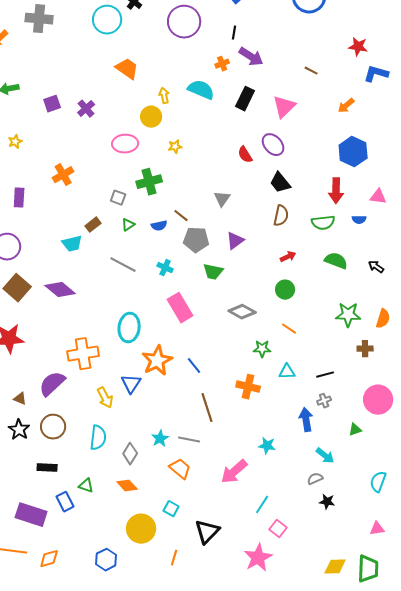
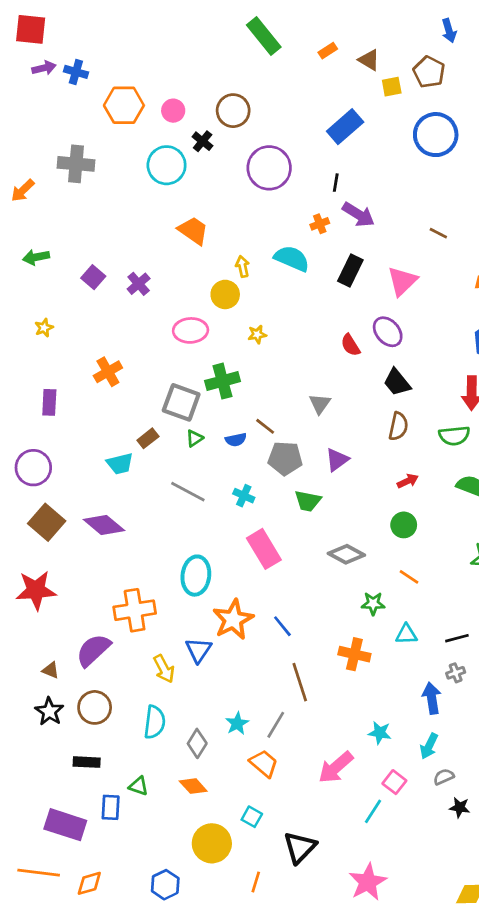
purple square: (52, 104) -> (93, 277), turned -30
gray square: (118, 198) -> (181, 402), size x1.8
gray line: (189, 440) -> (276, 725), turned -70
cyan arrow: (325, 456) -> (429, 746), moved, turned 78
blue rectangle: (65, 502) -> (111, 807), turned 30
pink square: (278, 529) -> (394, 782), moved

